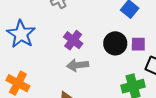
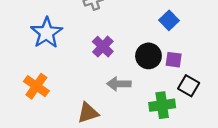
gray arrow: (78, 65) -> (119, 84), moved

